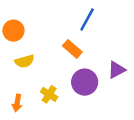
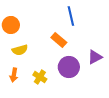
blue line: (87, 20) -> (71, 16), turned -42
orange arrow: (17, 103) -> (14, 75), moved

